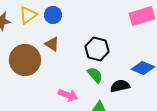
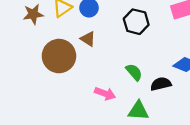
black hexagon: (97, 49) -> (136, 22), moved

